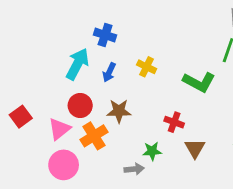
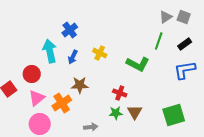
blue cross: (105, 35) -> (70, 30), turned 35
cyan arrow: (77, 64) -> (50, 51), turned -40
red circle: (80, 105) -> (32, 74), moved
green star: (152, 151) -> (116, 113), moved

